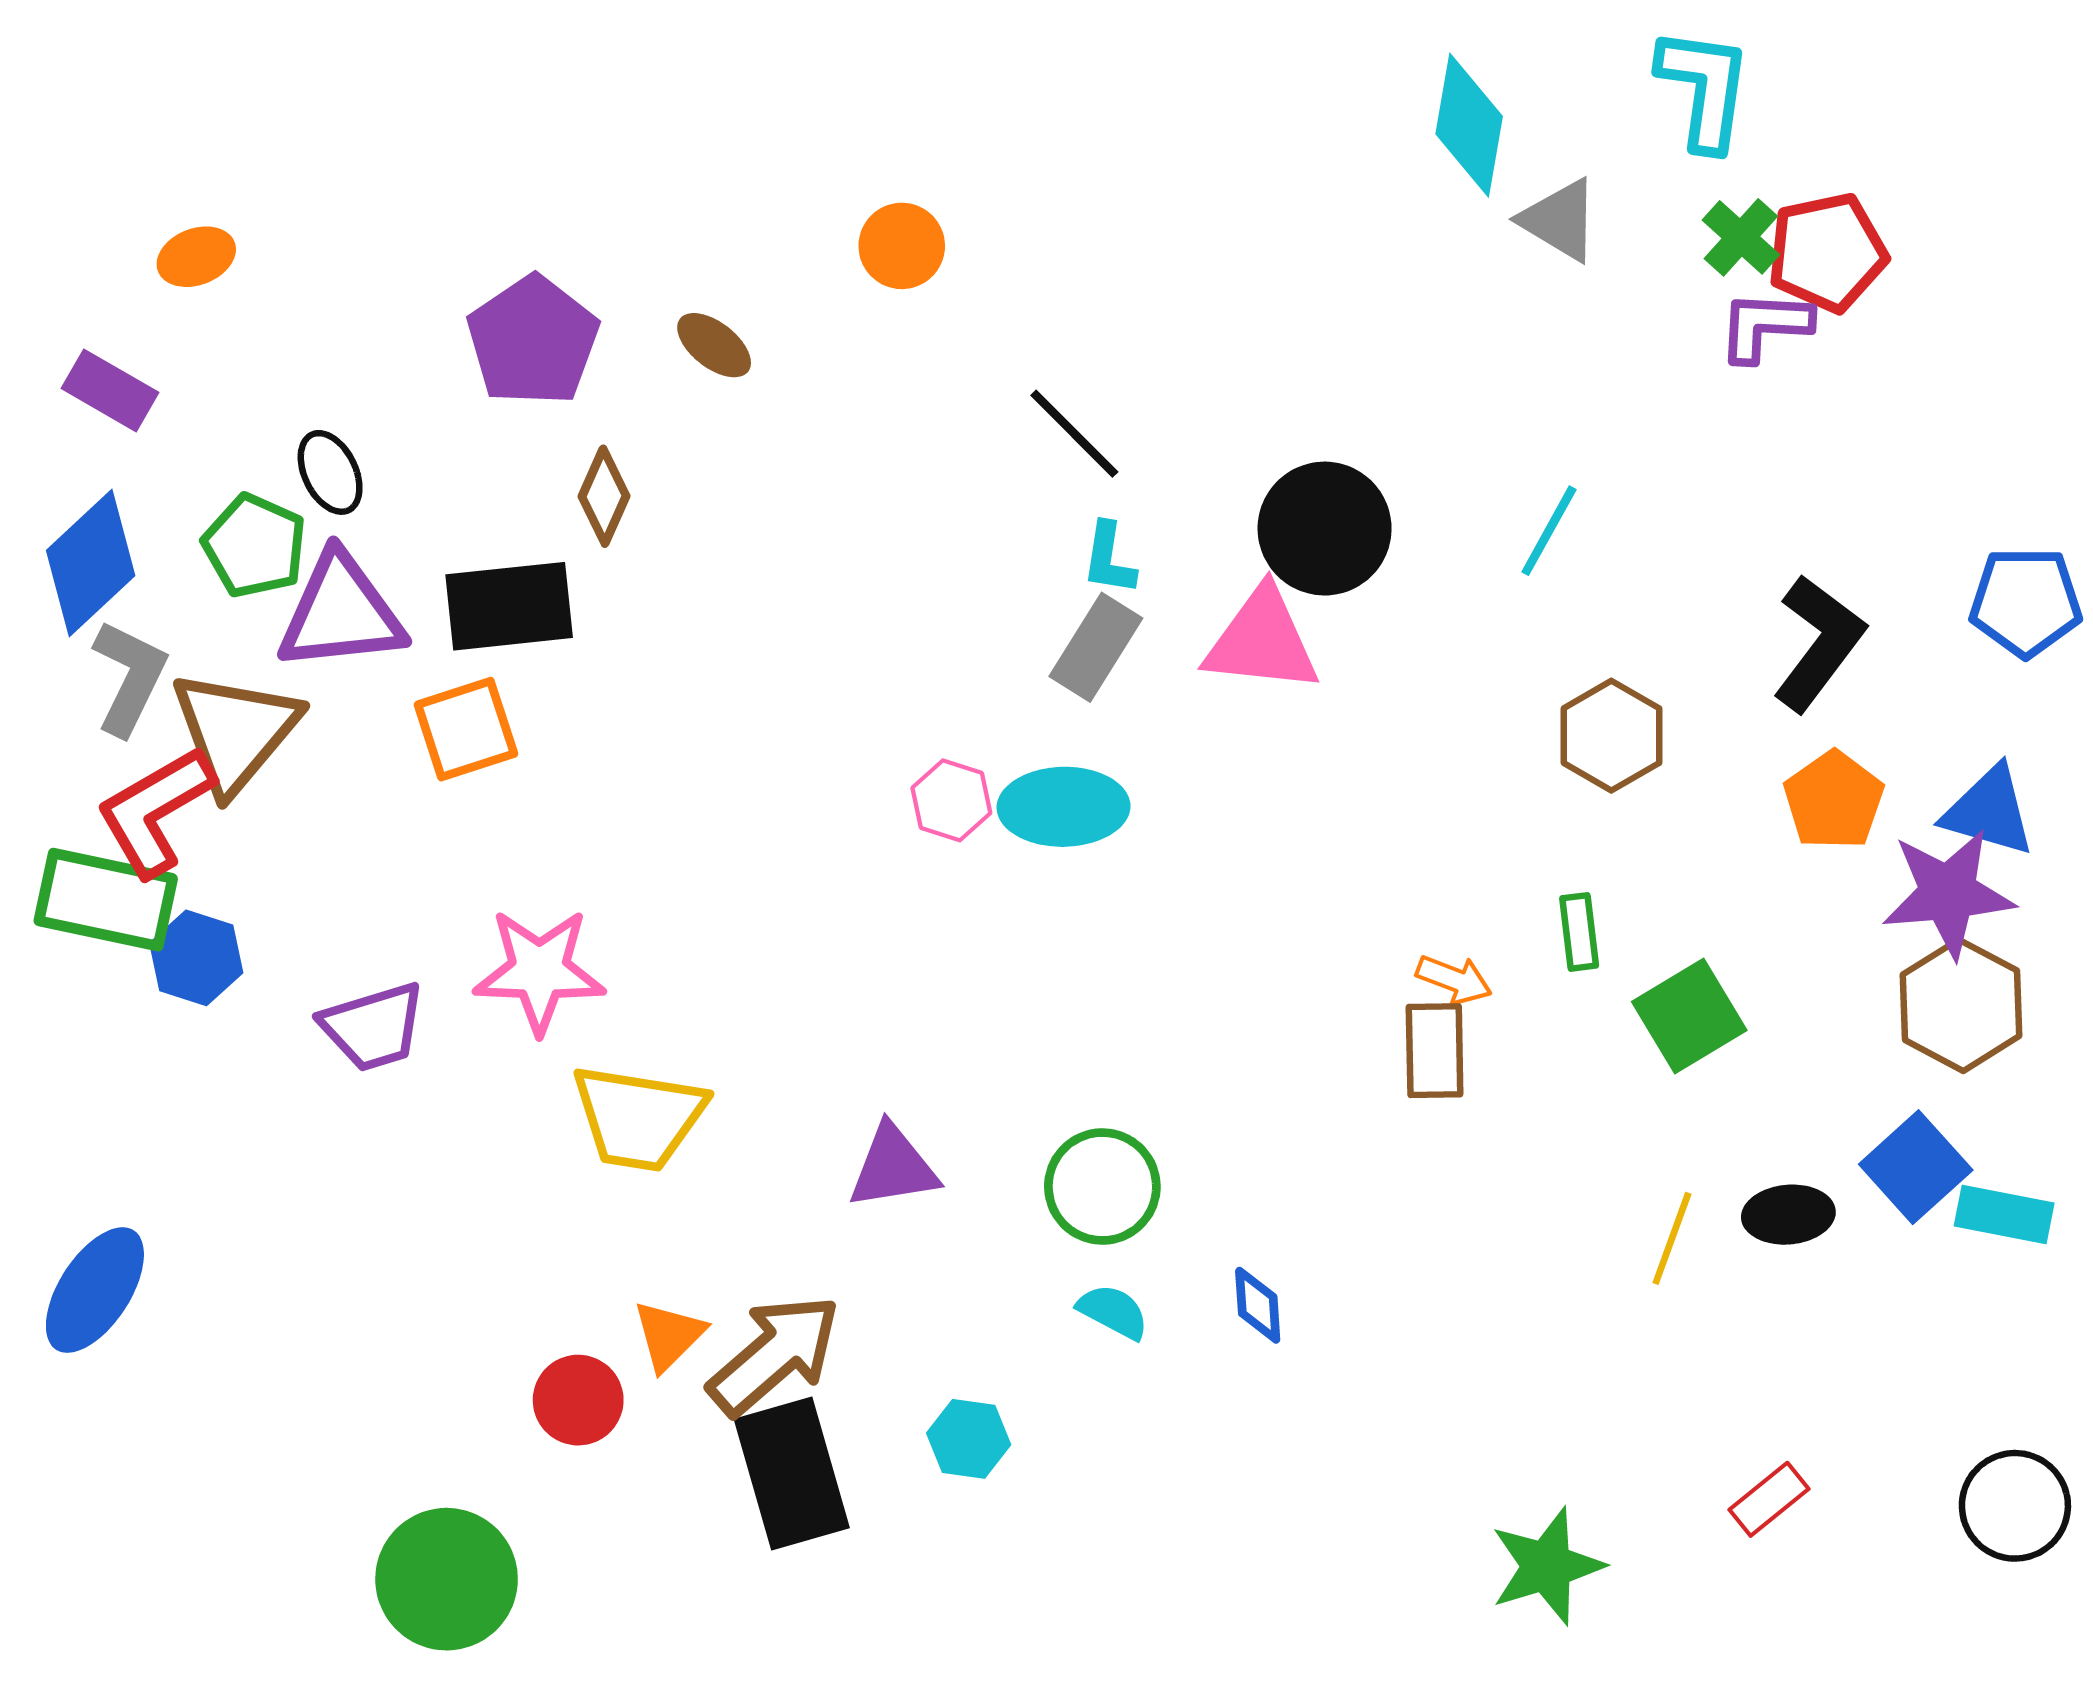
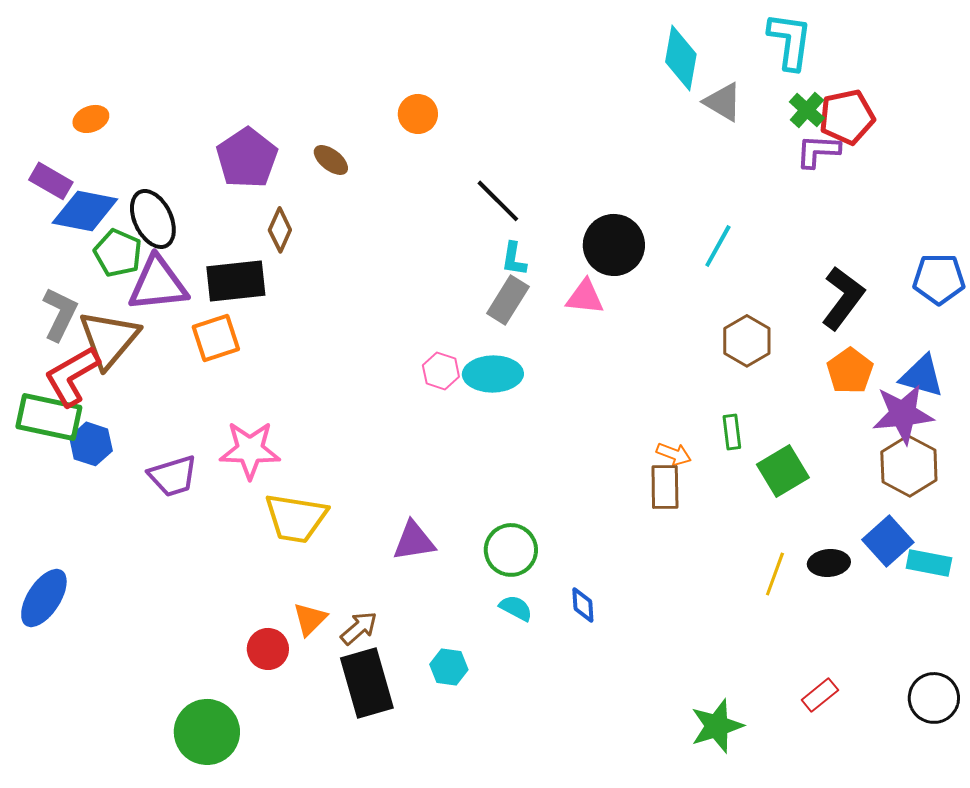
black ellipse: (330, 472) -> (153, 219), size x1.5
blue diamond: (91, 563) -> (85, 211), moved, turned 54
pink triangle: (1262, 641) -> (585, 297), size x0.7
brown arrow: (774, 1355) -> (359, 628), size x0.6

